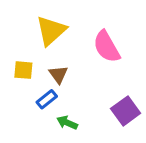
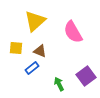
brown triangle: (58, 74) -> (40, 51), turned -32
green arrow: (67, 123) -> (59, 84), moved, turned 40

